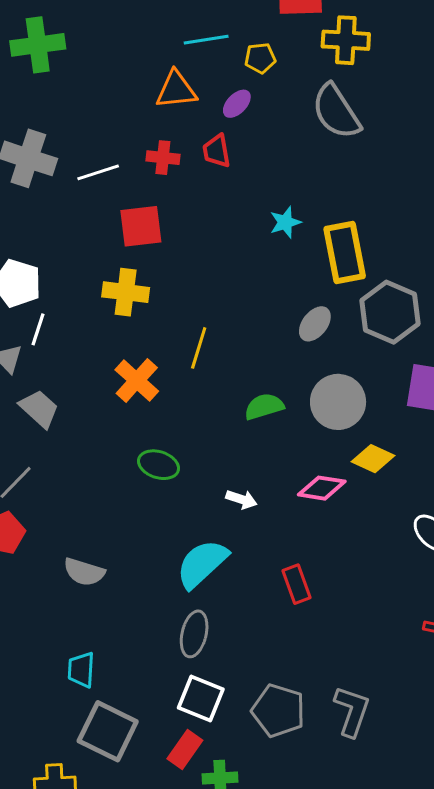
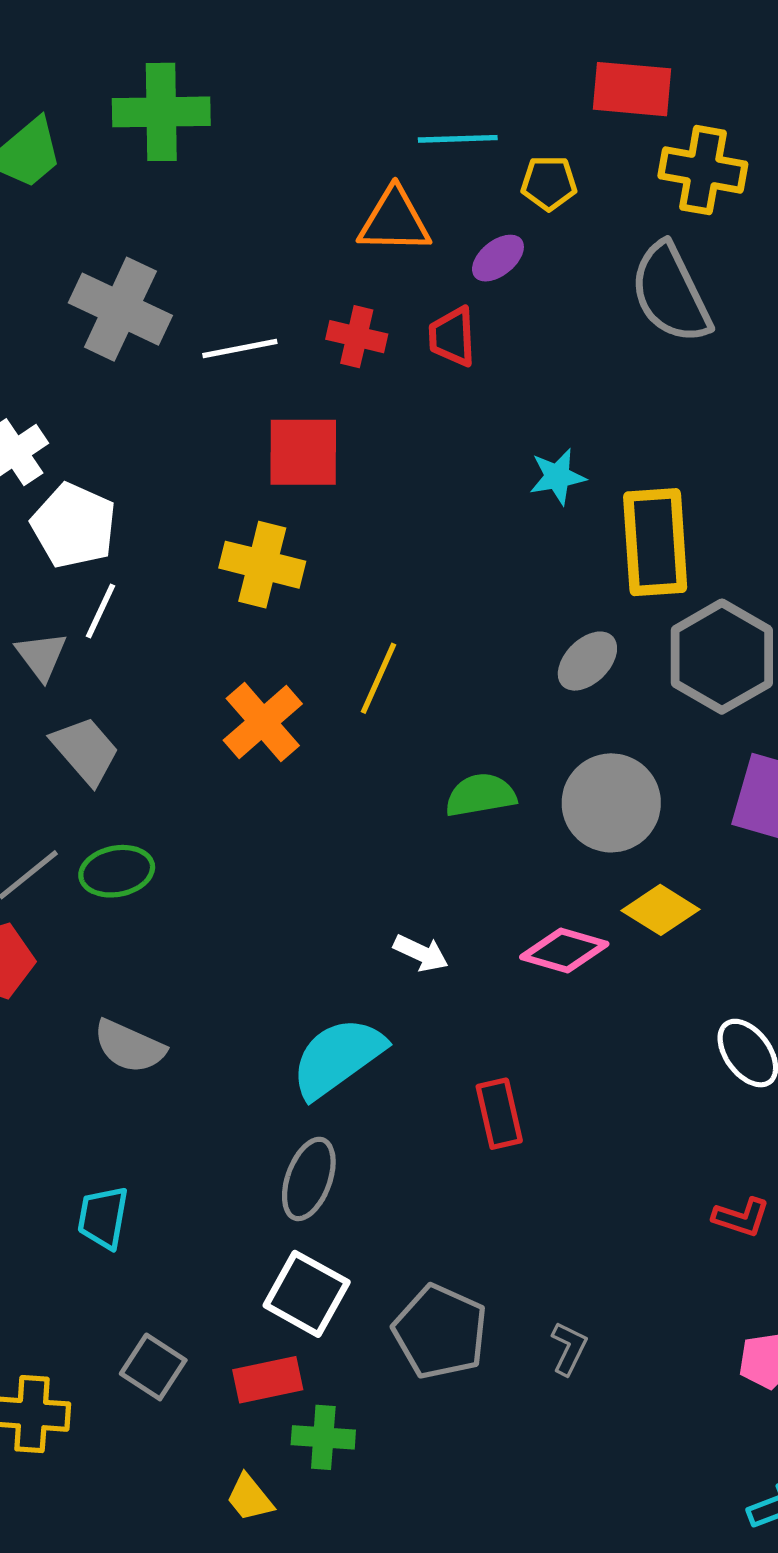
green ellipse: (159, 465) -> (117, 871), moved, turned -36
gray L-shape: (352, 711) -> (569, 1348), size x0.6
gray square: (108, 731) -> (153, 1367), moved, size x0.6
red rectangle: (185, 749) -> (268, 1380), turned 36

